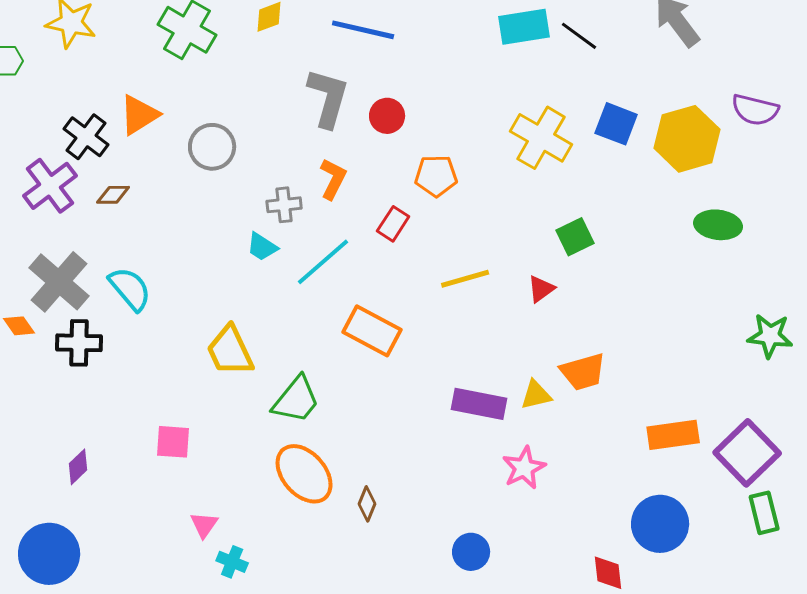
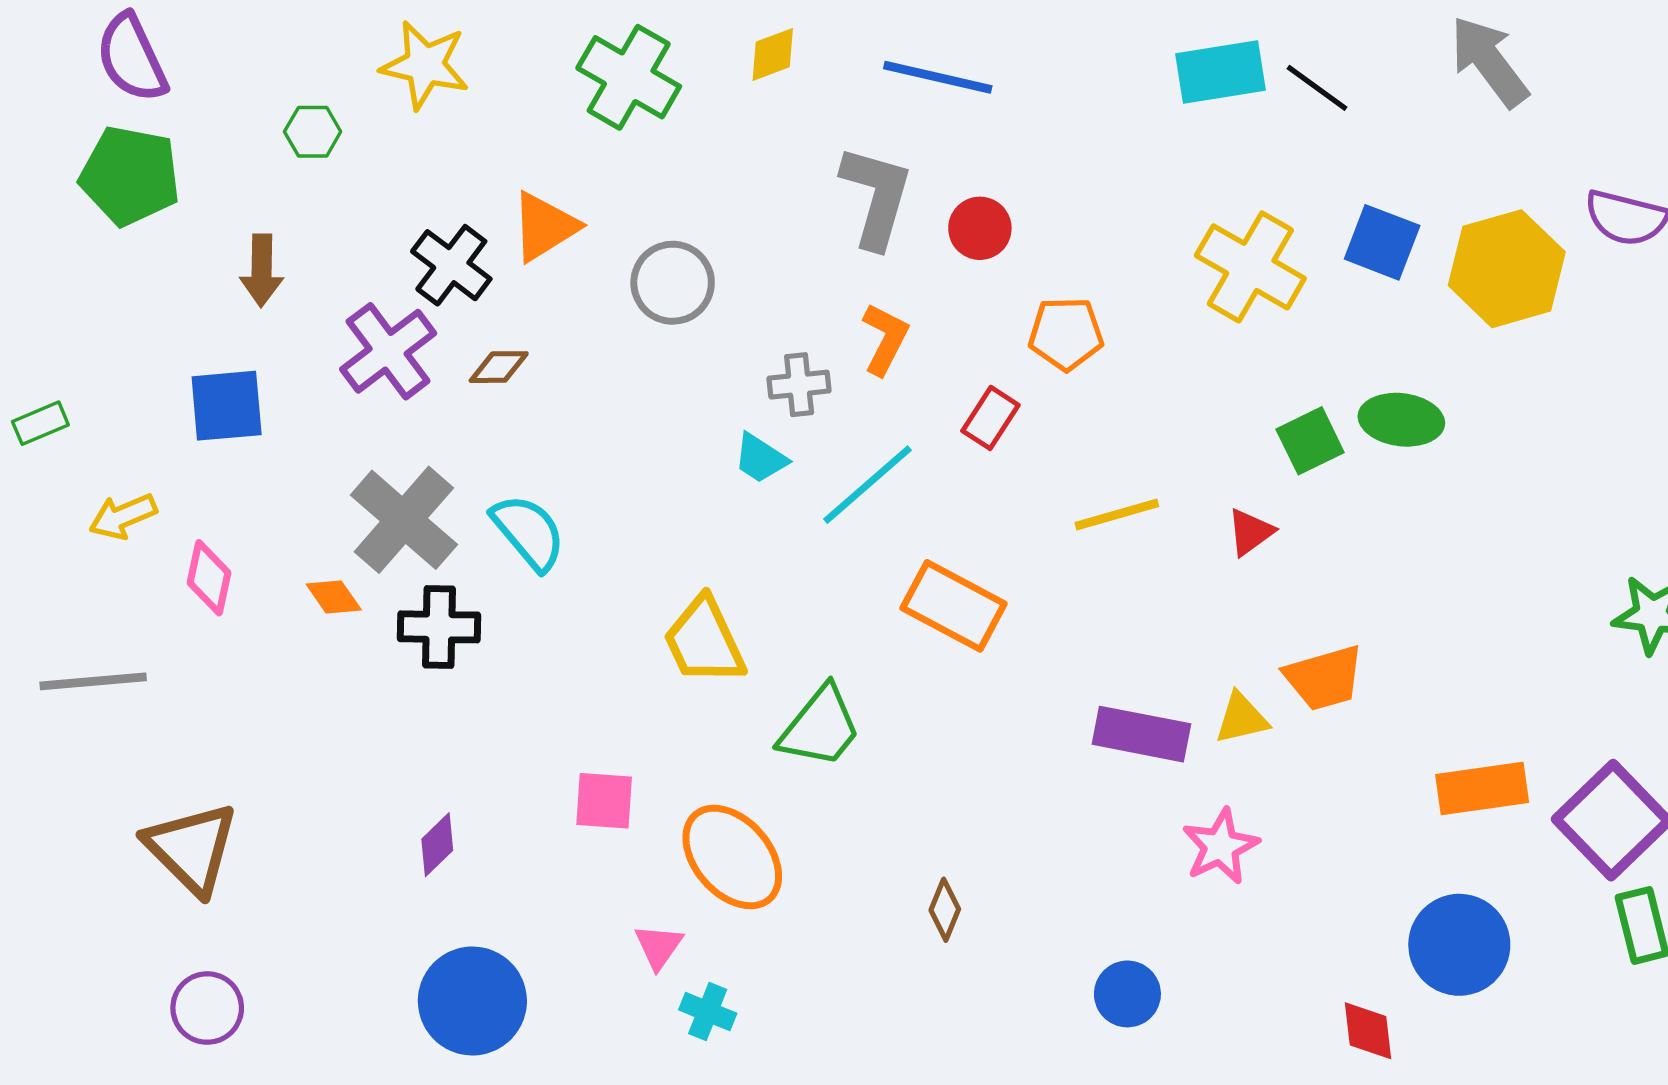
green ellipse: (718, 225) -> (1401, 420), moved
orange ellipse: (304, 474) -> (732, 857), moved
blue circle: (49, 554) -> (472, 1001), moved

